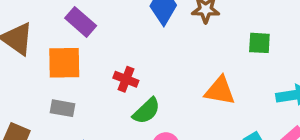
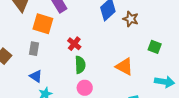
gray rectangle: (63, 108) -> (34, 49), turned 72
green semicircle: (146, 111) -> (80, 65), turned -66

